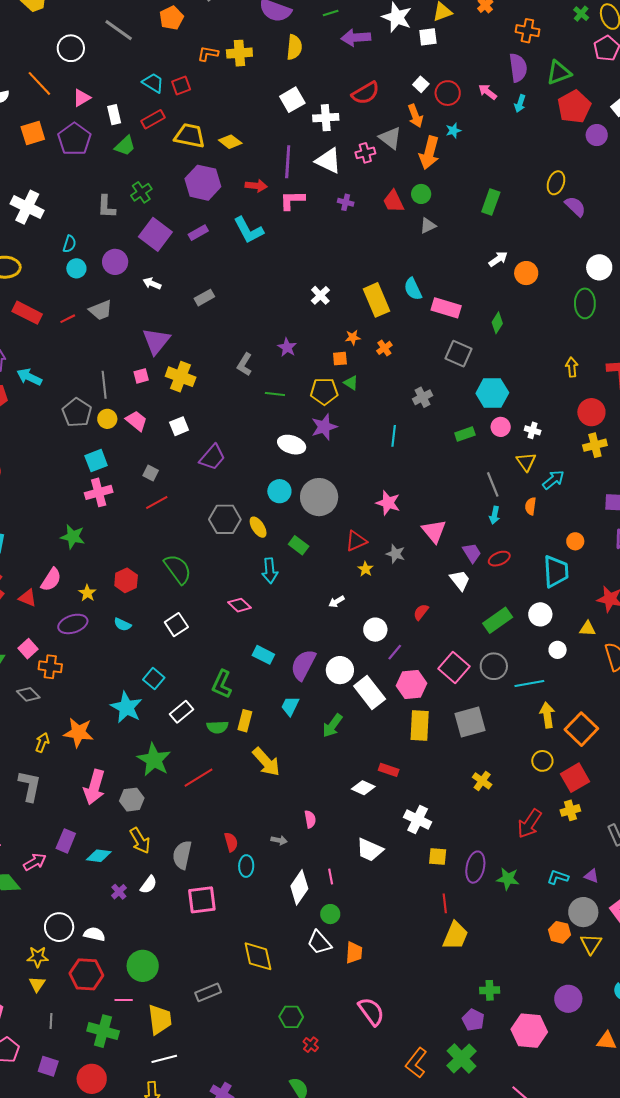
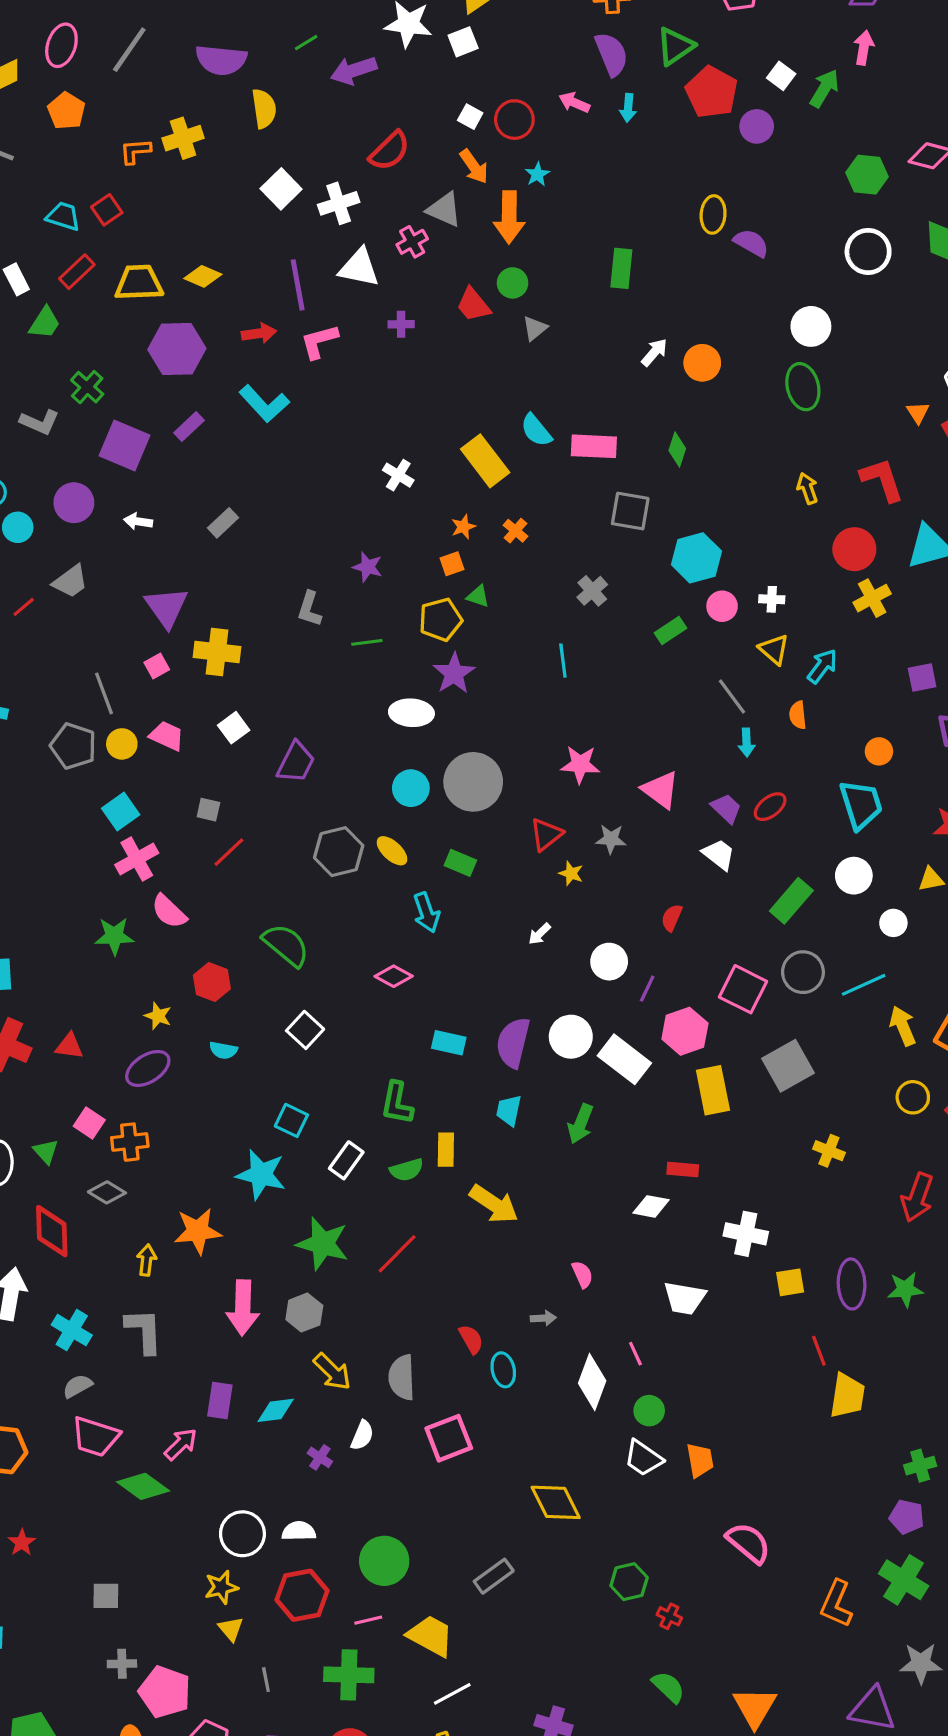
gray L-shape: (106, 207) -> (40, 422), turned -55
pink semicircle: (51, 580) -> (169, 911), moved, turned 115
yellow trapezoid: (160, 1020) -> (431, 1636), turned -40

